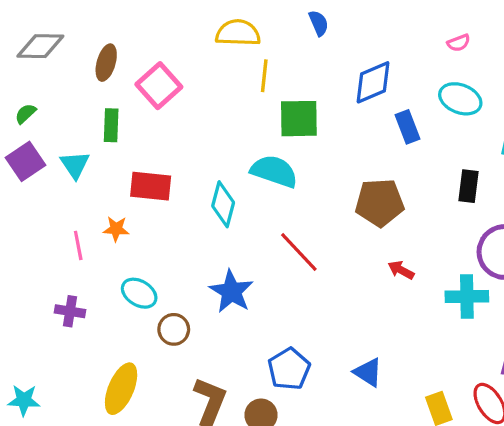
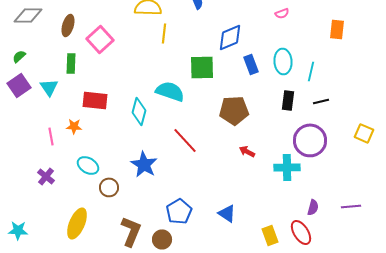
cyan ellipse: (460, 99) -> (283, 61), moved, turned 65
green square: (299, 119) -> (202, 67), moved
purple cross: (70, 311) -> (46, 176), turned 30

